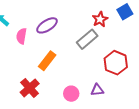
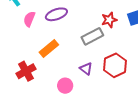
purple triangle: (97, 90) -> (86, 69), moved, turned 32

